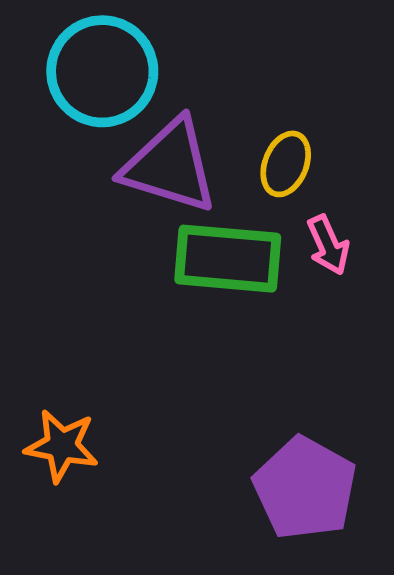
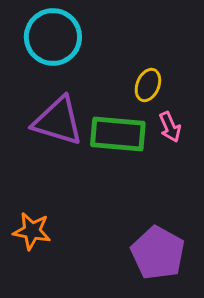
purple triangle: (170, 166) -> (58, 121), moved

